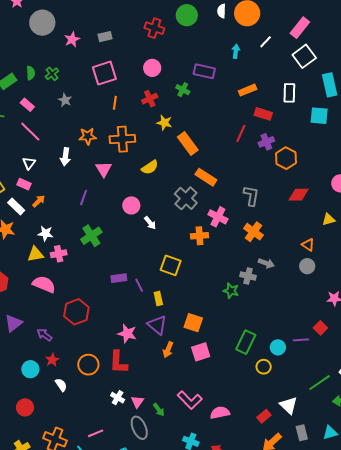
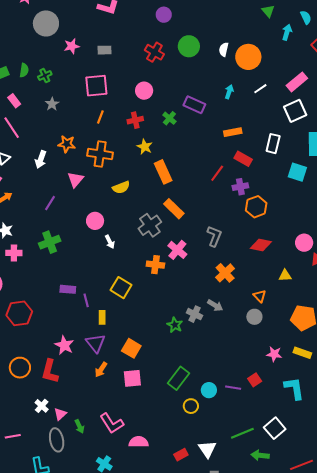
orange cross: (254, 232) -> (225, 273), moved

